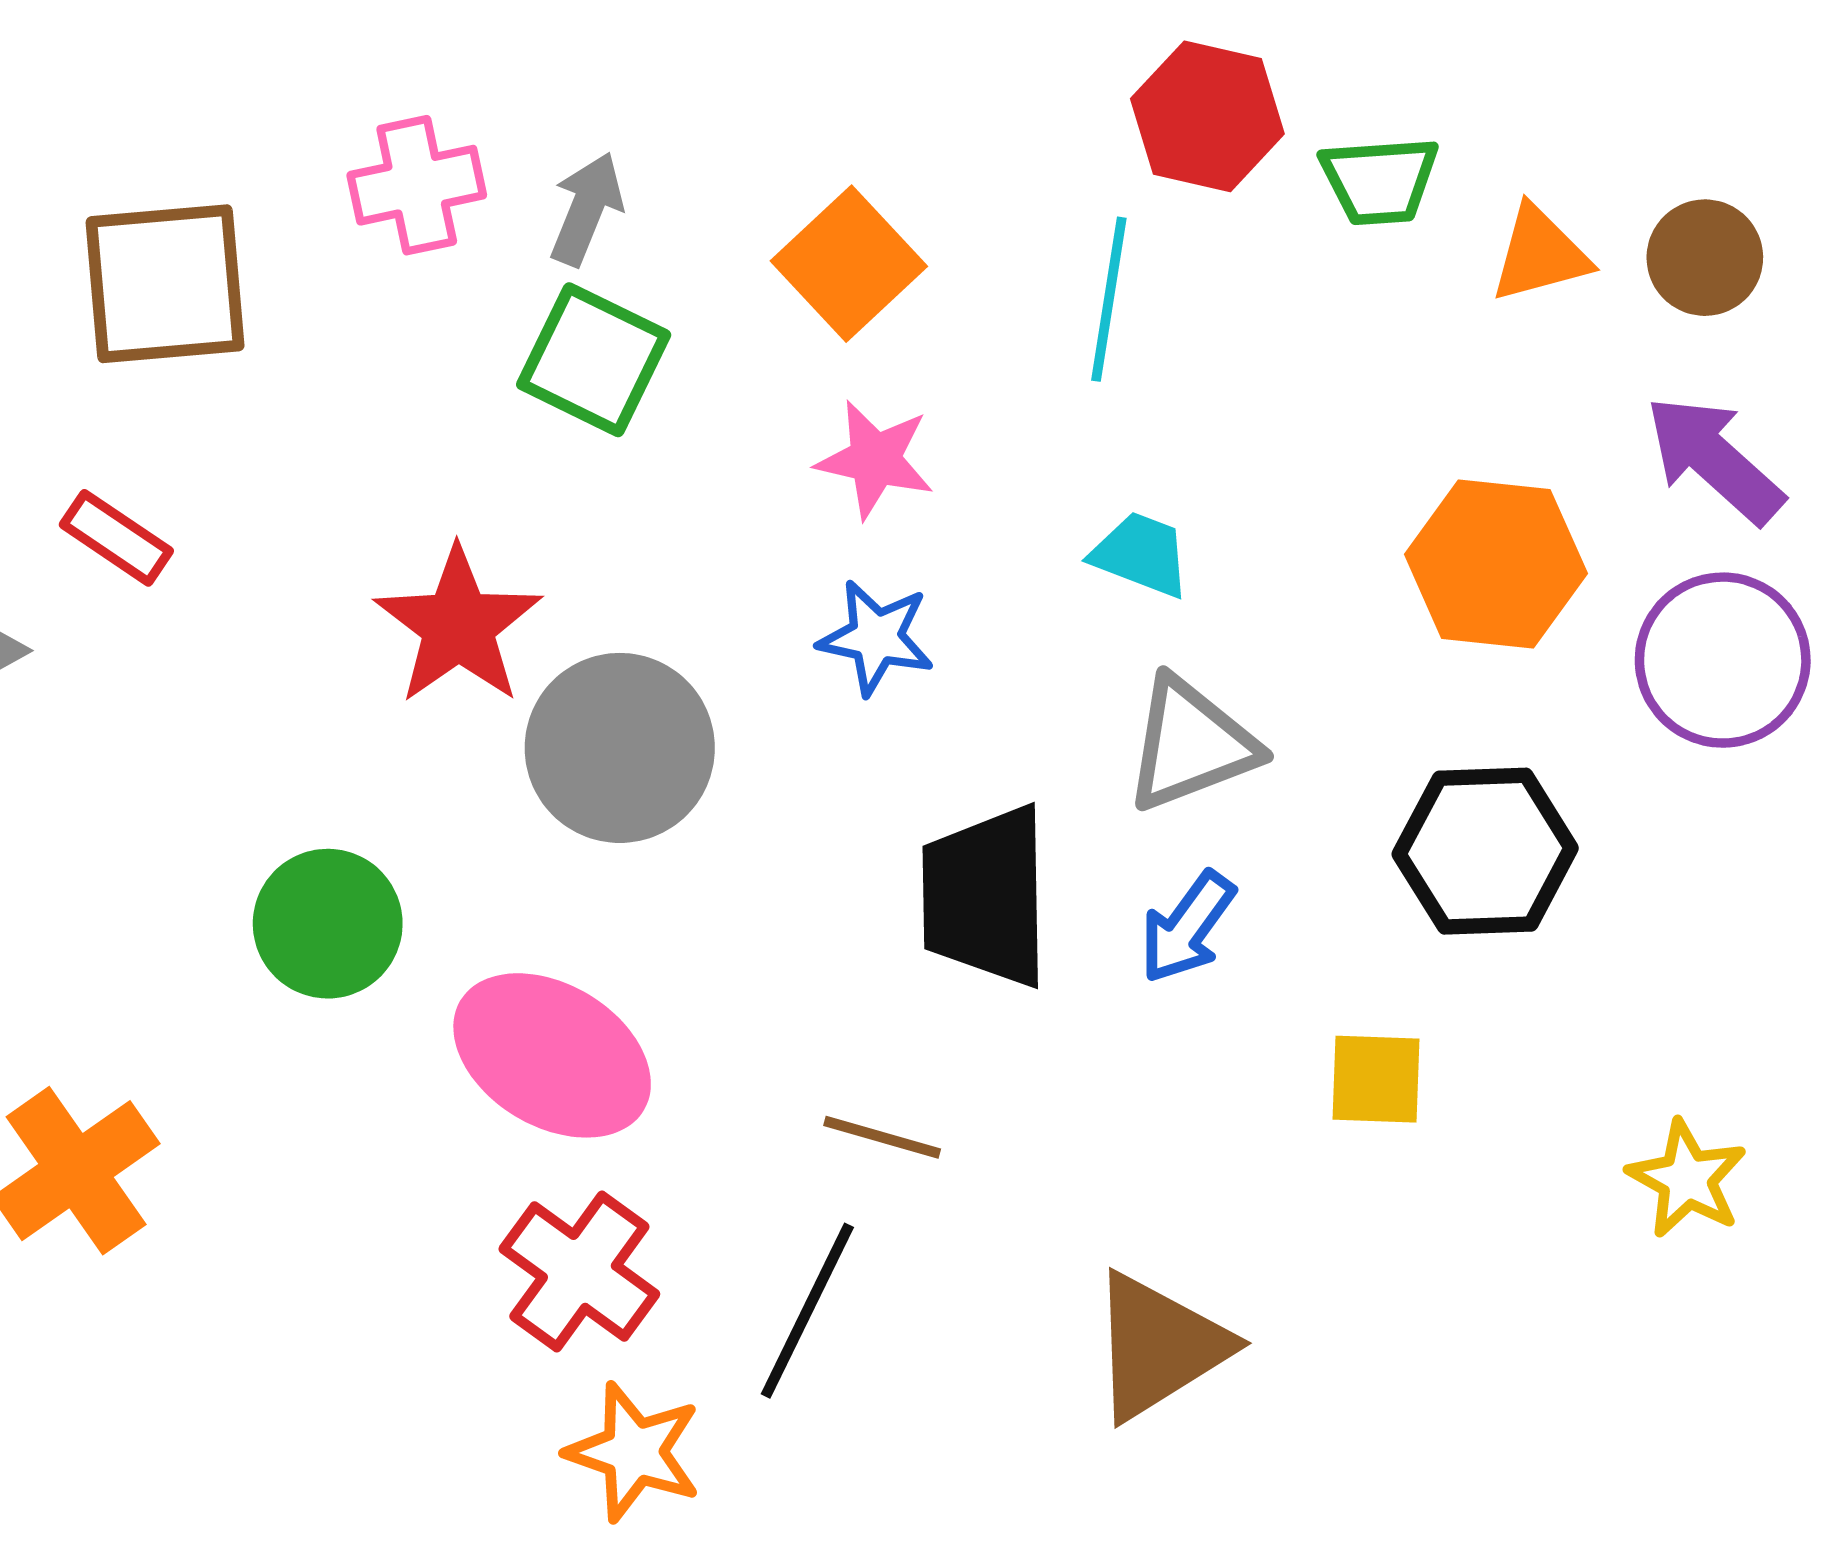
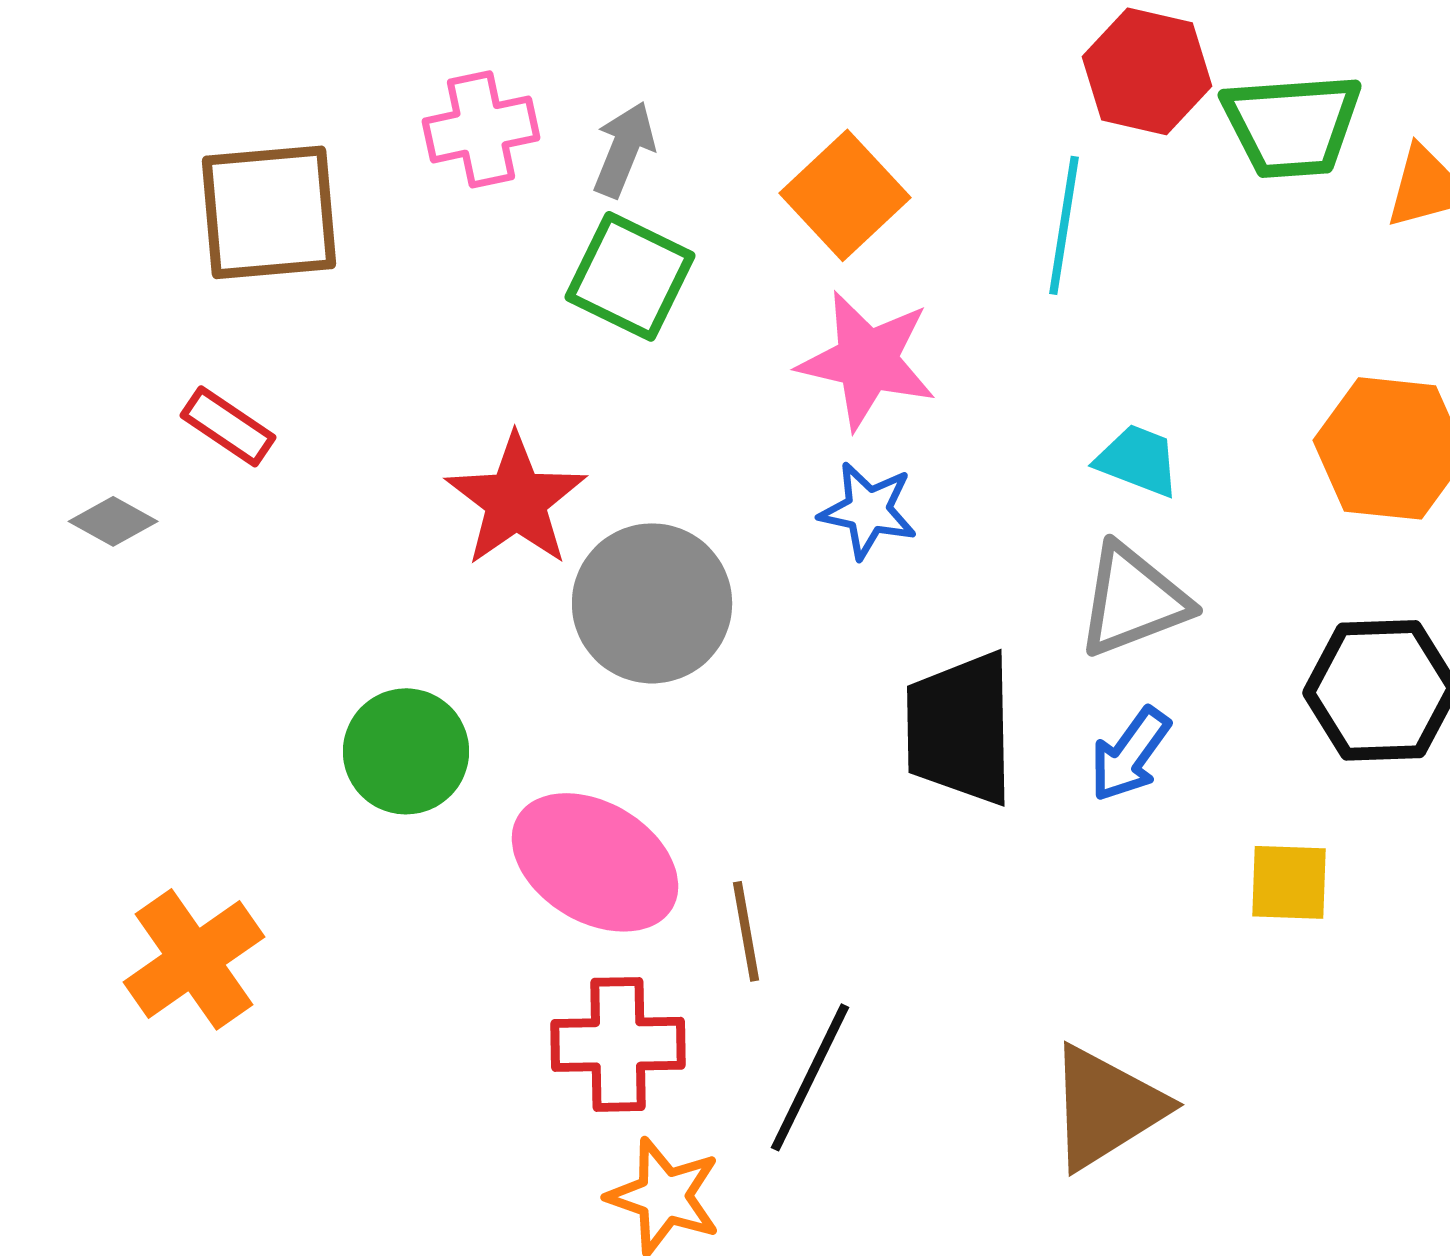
green trapezoid: (1380, 180) -> (1292, 125), size x1.4
pink star: (875, 459) -> (867, 360), size x1.4
cyan trapezoid: (1141, 554) -> (1138, 460), moved
brown line: (882, 1137) -> (746, 931), moved, turned 64
red cross: (579, 1271) -> (618, 1044), turned -37

